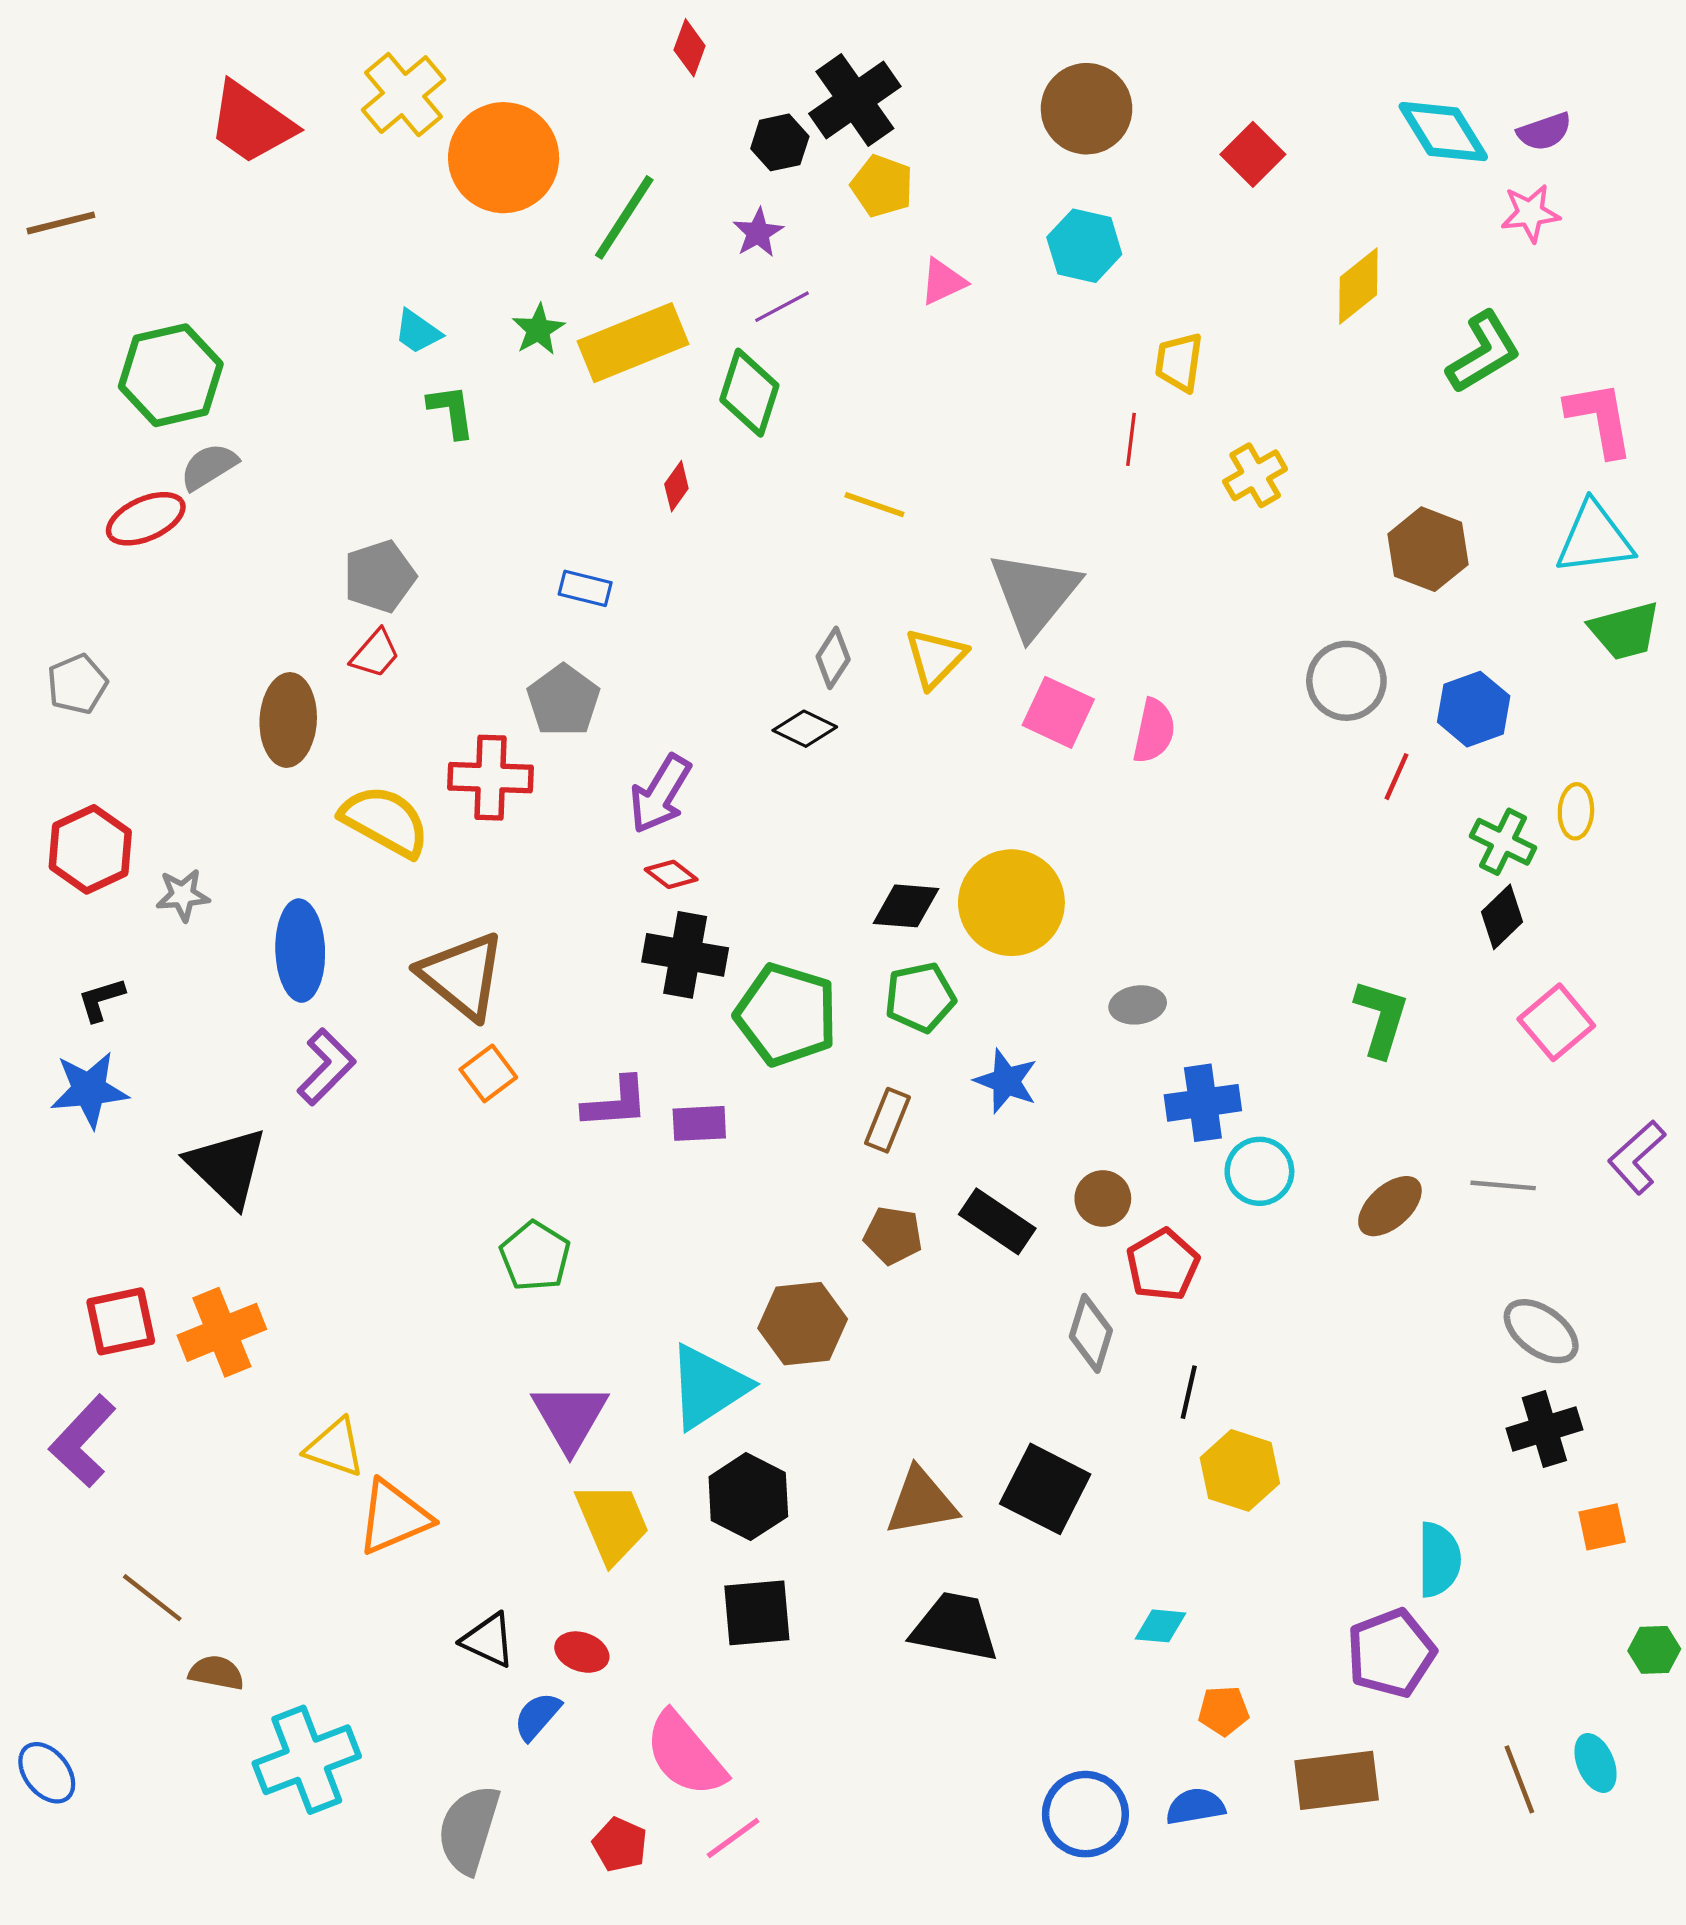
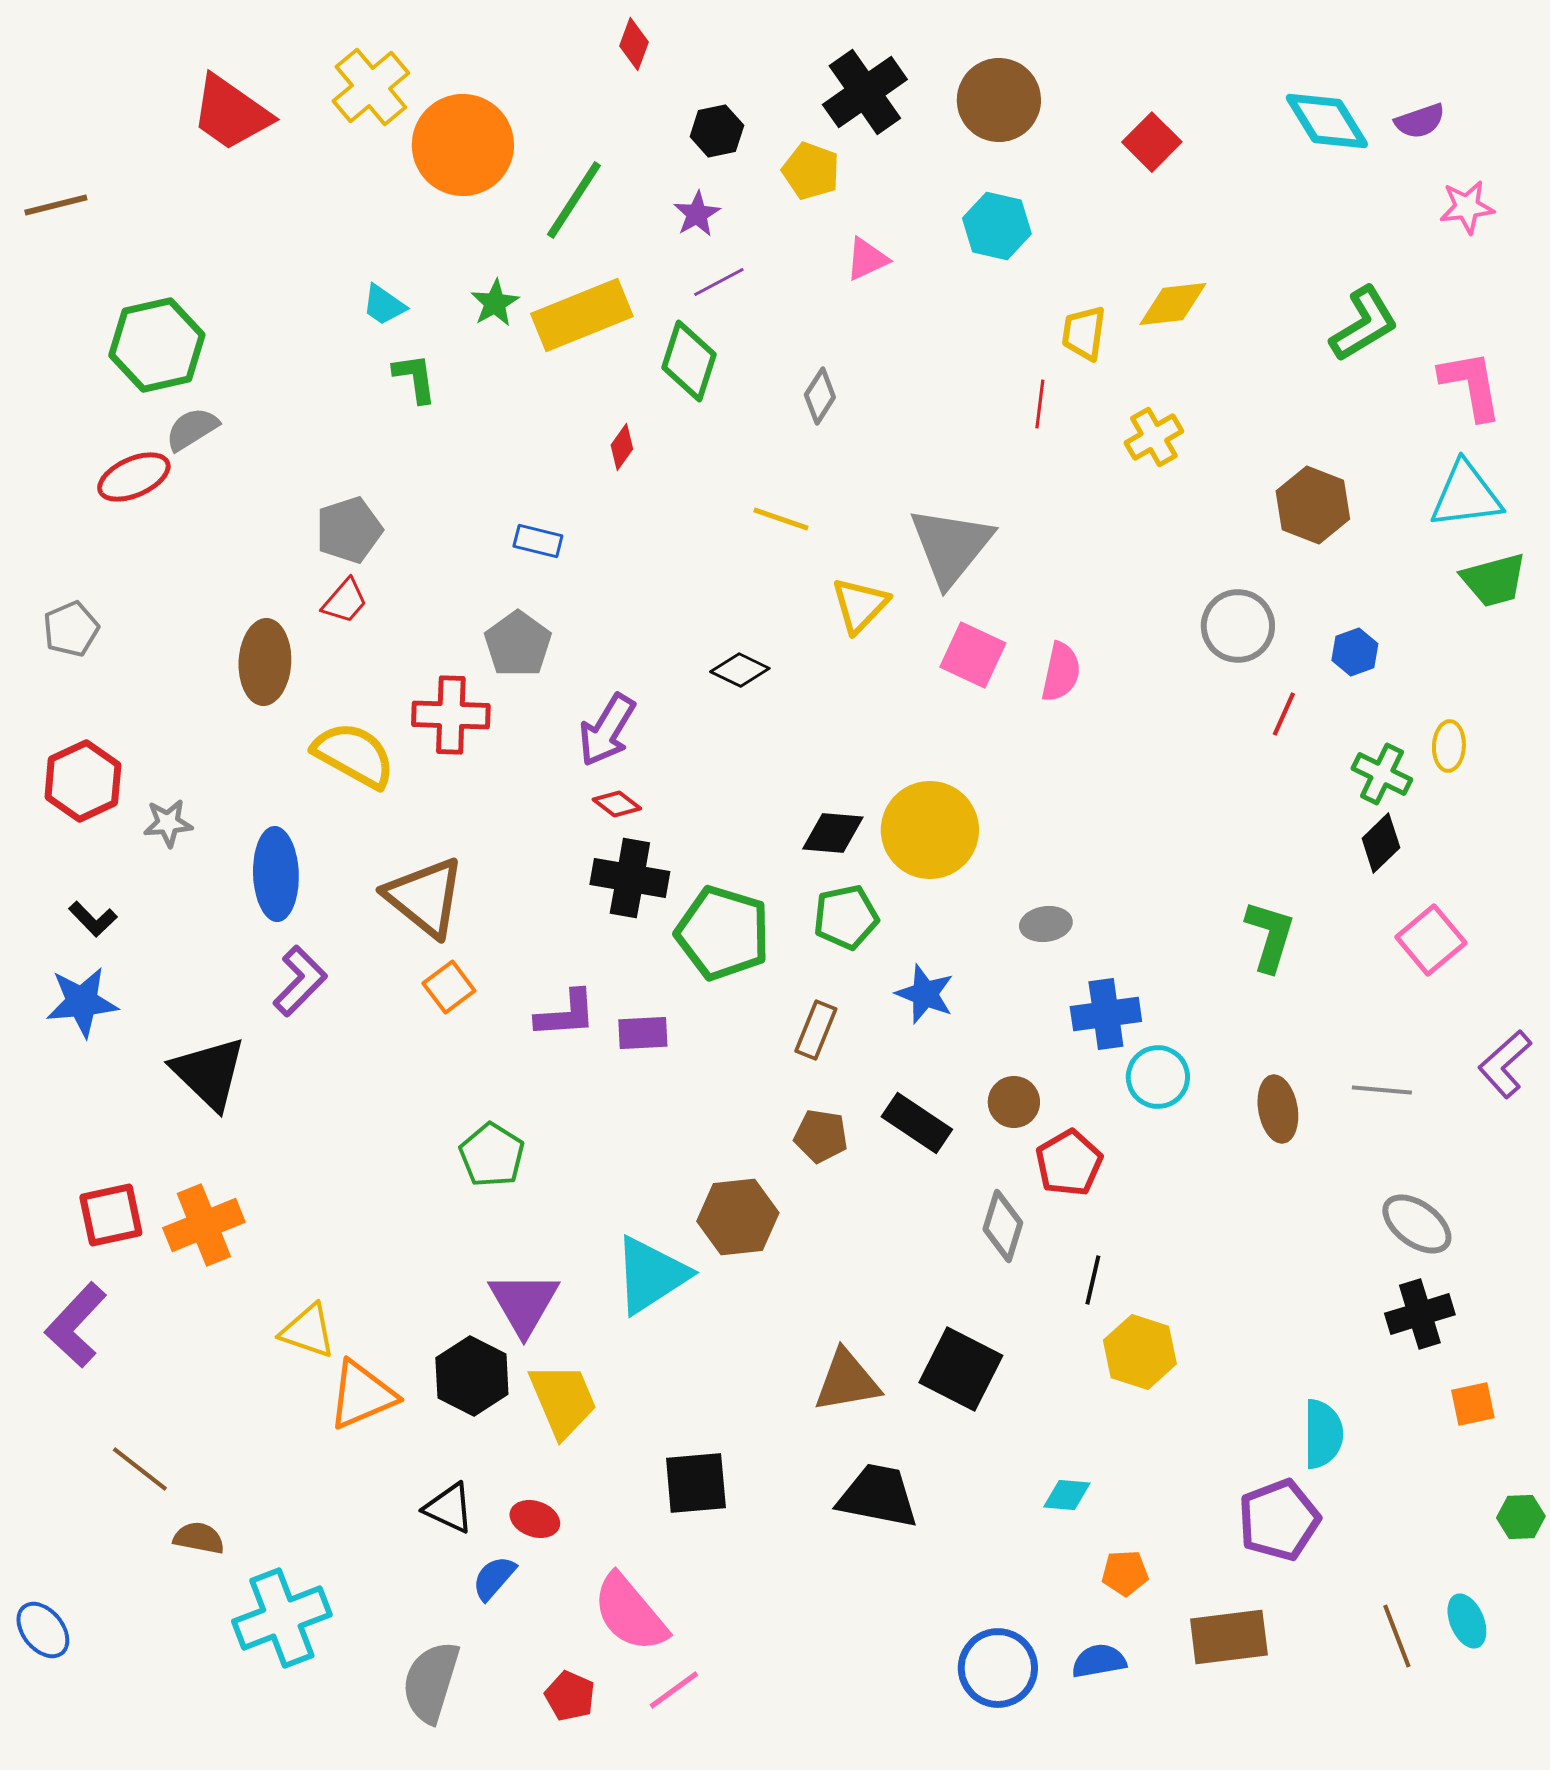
black cross: (855, 100) -> (865, 92), moved
pink star: (1530, 213) -> (1467, 207), moved
yellow diamond: (1358, 286) -> (1173, 304), moved, turned 32
yellow line: (874, 505) -> (781, 519), moved
gray diamond: (833, 658) -> (820, 396), moved
blue hexagon: (1474, 709) -> (1355, 652), size x0.7
black L-shape: (101, 999) -> (93, 919), turned -117
brown ellipse: (1390, 1206) -> (1278, 1109), turned -58
black hexagon: (748, 1497) -> (472, 1376), moved

